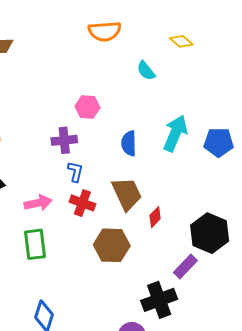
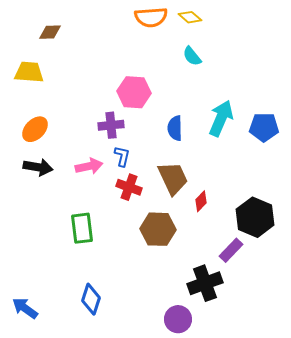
yellow diamond: (181, 41) -> (190, 17), moved
pink hexagon: (87, 107) -> (134, 92), size x1.4
pink arrow: (38, 203) -> (89, 166), moved

